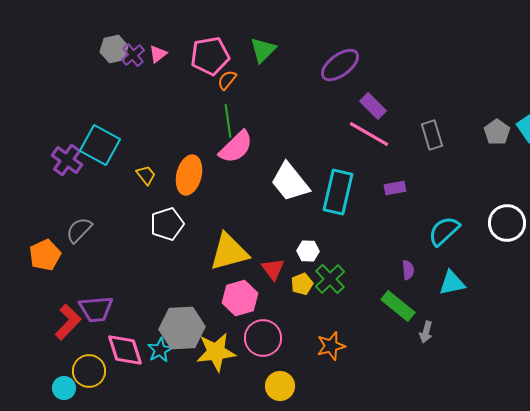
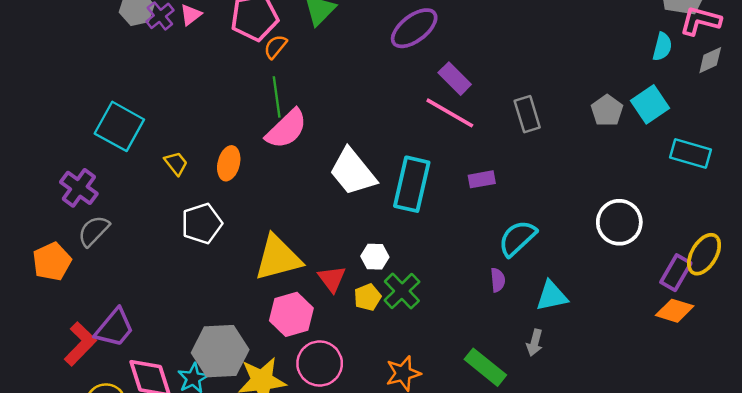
purple cross: (67, 160) -> (79, 188), moved
orange ellipse: (189, 175) -> (229, 163), size x0.7
cyan semicircle: (444, 231) -> (517, 238), moved
green rectangle: (398, 306) -> (485, 367), moved
purple trapezoid: (96, 309) -> (115, 328), turned -45
gray arrow: (426, 332) -> (535, 343), moved

